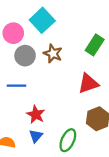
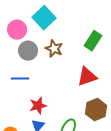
red star: (36, 114) -> (38, 106), turned 30

